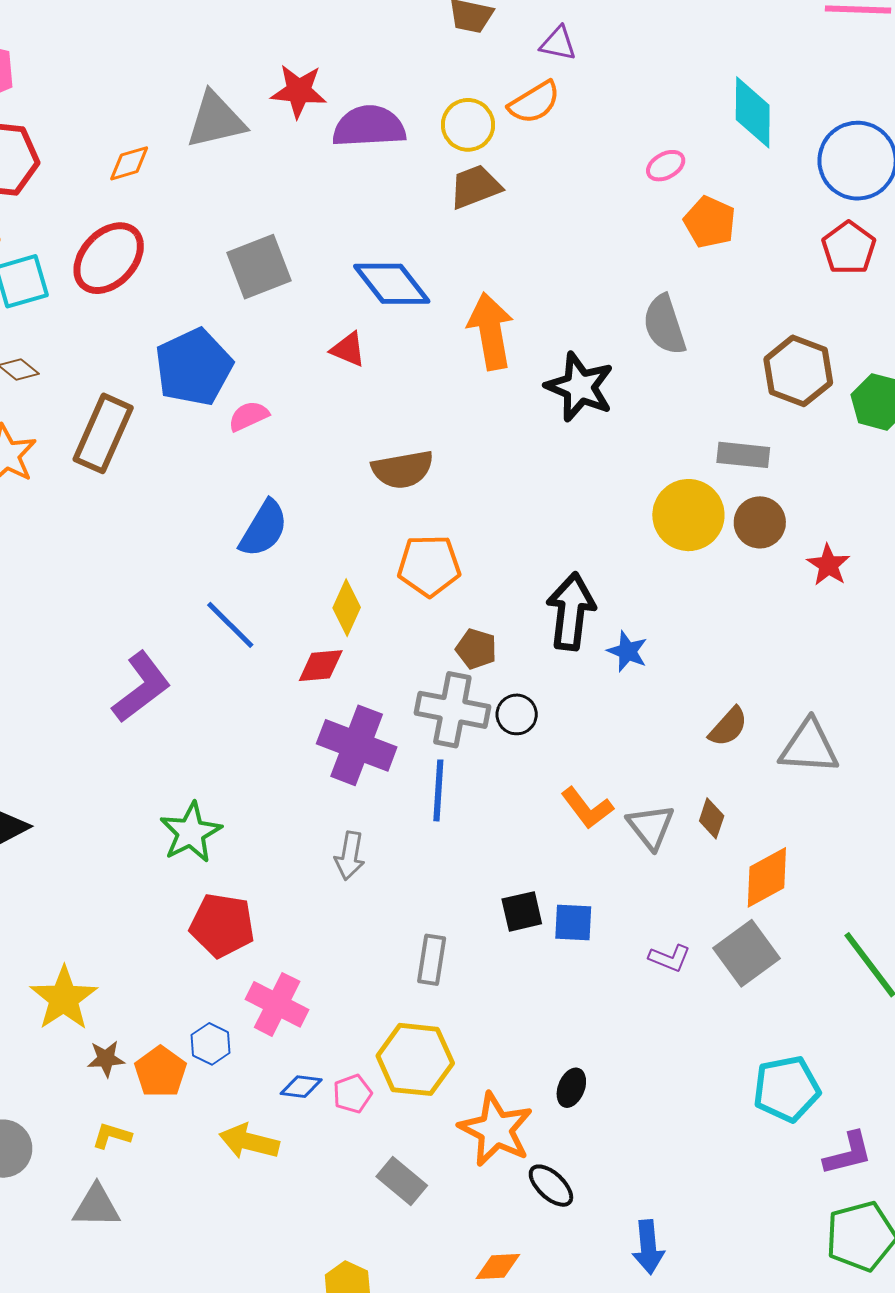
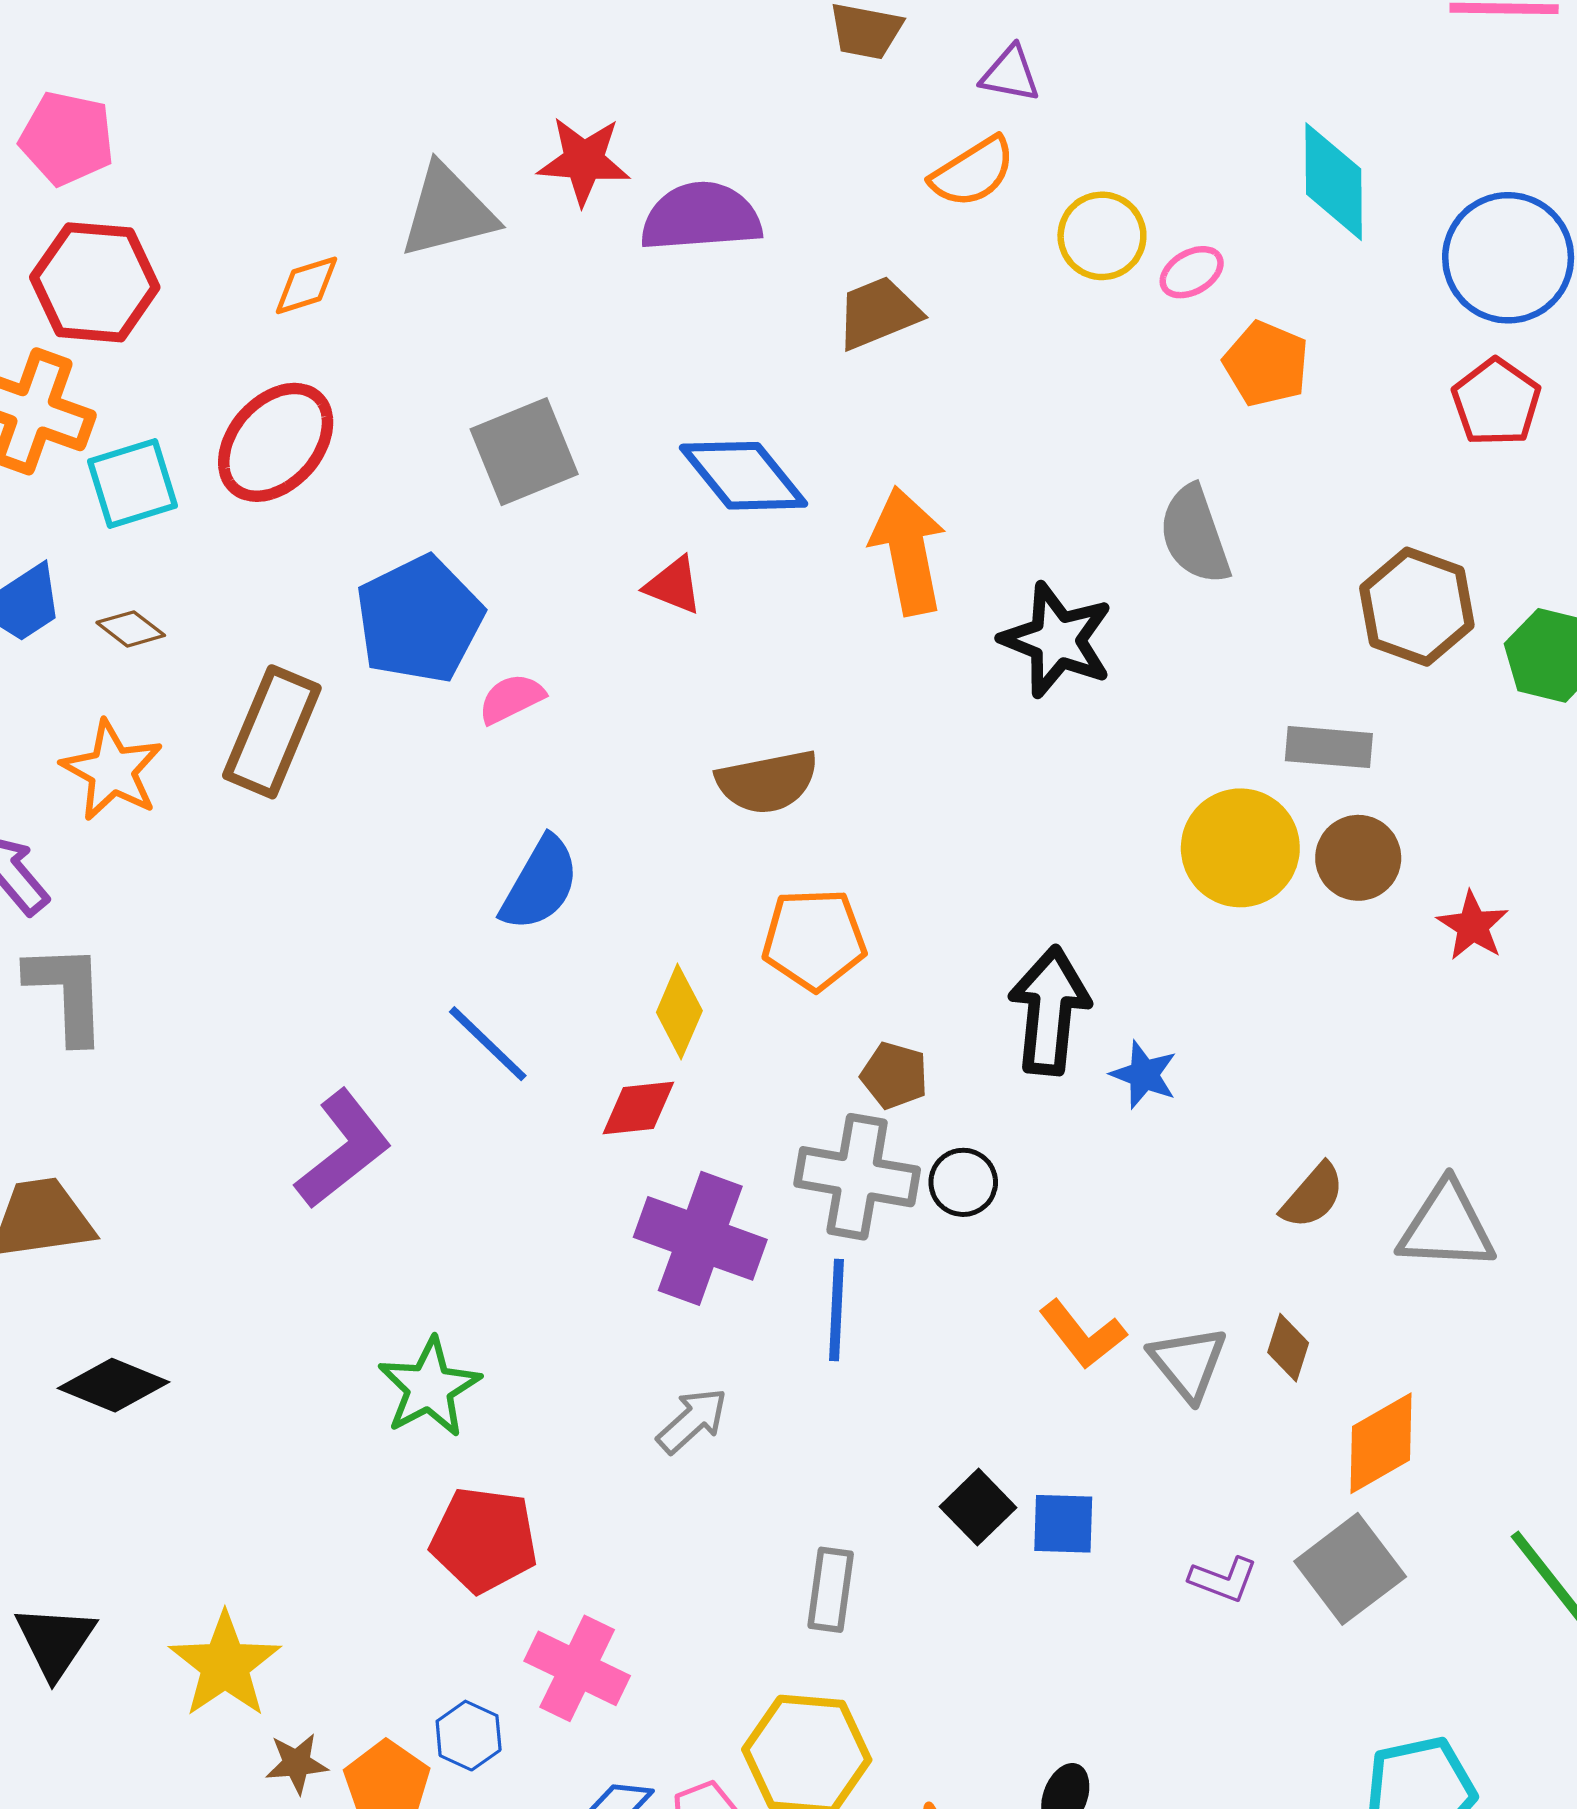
yellow circle: (468, 125) -> (1102, 236), moved
gray arrow: (350, 856) -> (692, 1421), turned -141
black square: (522, 911) -> (978, 1507), turned -30

